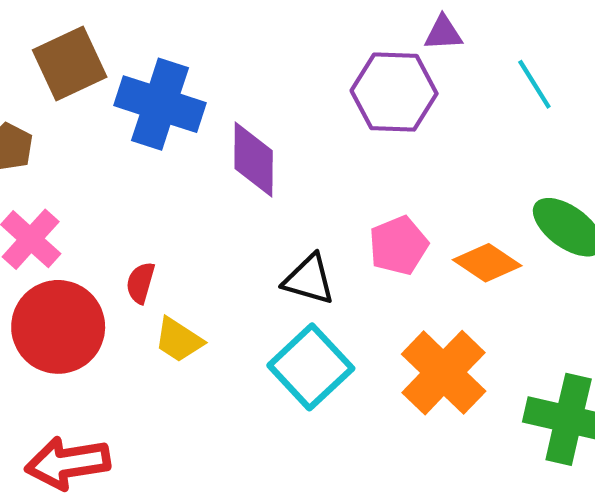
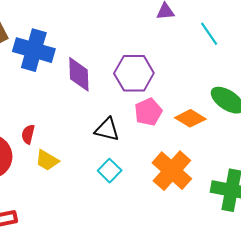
purple hexagon: (394, 92) -> (134, 73), moved
cyan square: (311, 367) -> (110, 171), size x0.6

